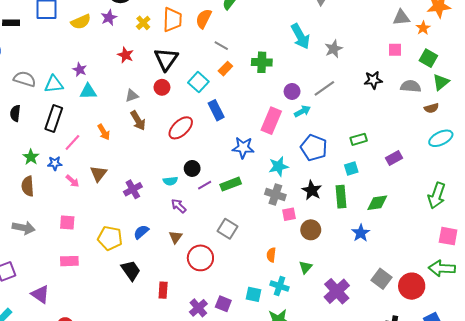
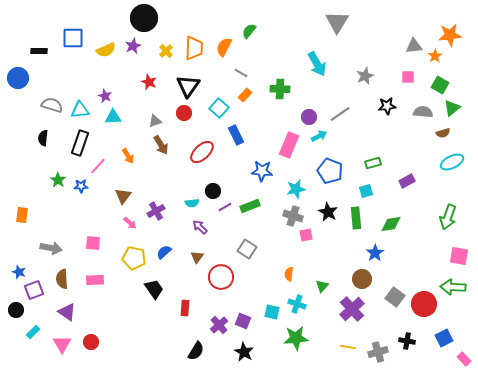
gray star: (334, 49) -> (365, 76), moved
pink arrow: (72, 181) -> (130, 223), moved
brown semicircle: (28, 186) -> (62, 279), moved
brown circle: (311, 230) -> (362, 279), moved

